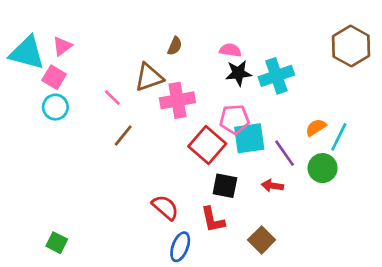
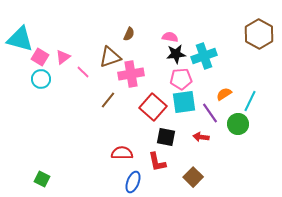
pink triangle: (62, 46) -> (63, 57), moved
pink pentagon: (234, 119) -> (181, 79), moved
orange semicircle: (316, 127) -> (224, 94), moved
brown line: (123, 136) -> (108, 100), moved
red semicircle: (165, 207) -> (122, 153), turned -40

